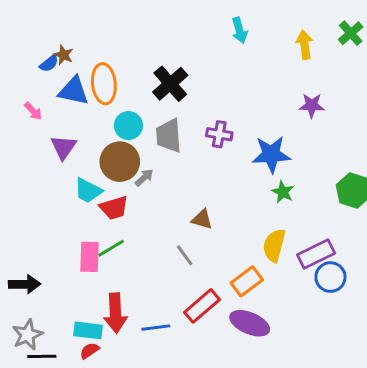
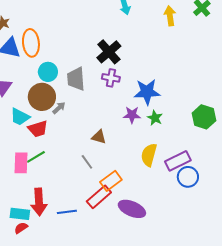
black cross: (170, 84) -> (109, 52), moved
purple star: (312, 105) -> (132, 115), moved
orange rectangle: (247, 281) -> (111, 181), moved

